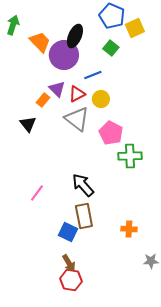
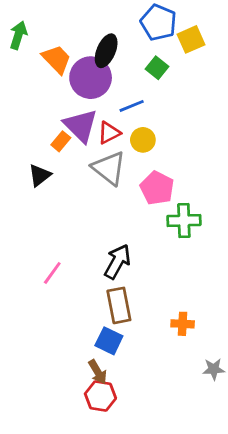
purple triangle: (57, 89) -> (81, 126), size x1.5
black triangle: (28, 124) -> (40, 175), turned 30
black arrow: (83, 185) -> (117, 262), turned 70
blue square: (68, 232) -> (109, 341), moved

